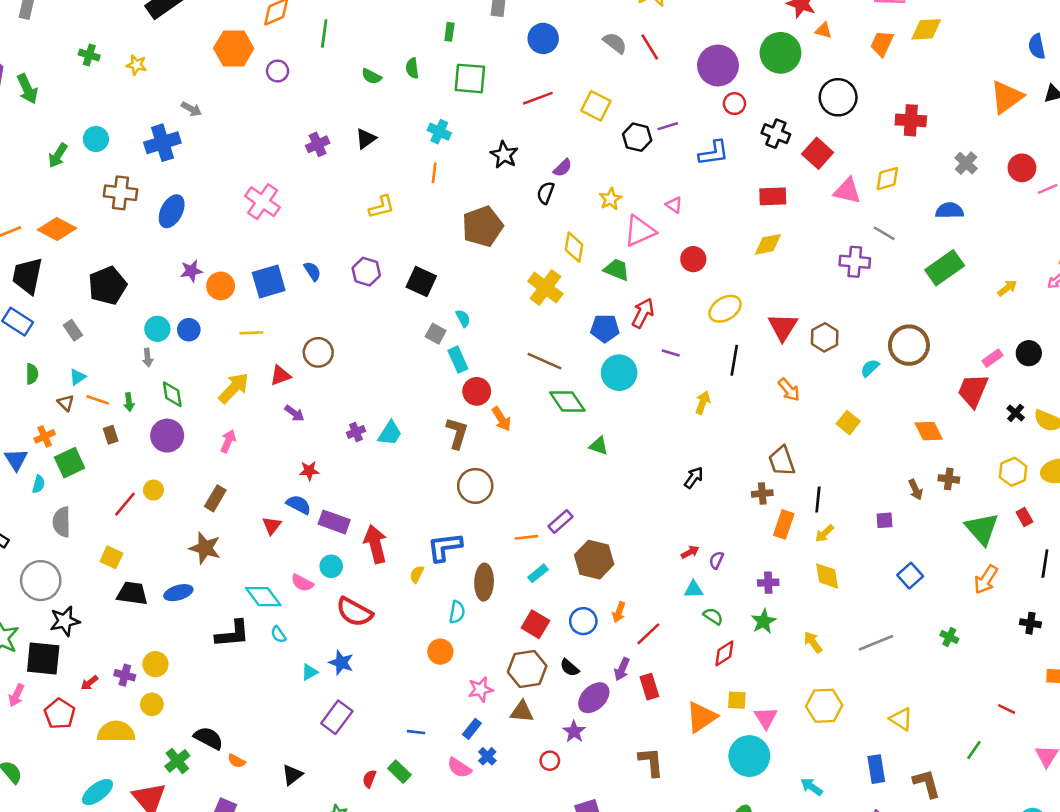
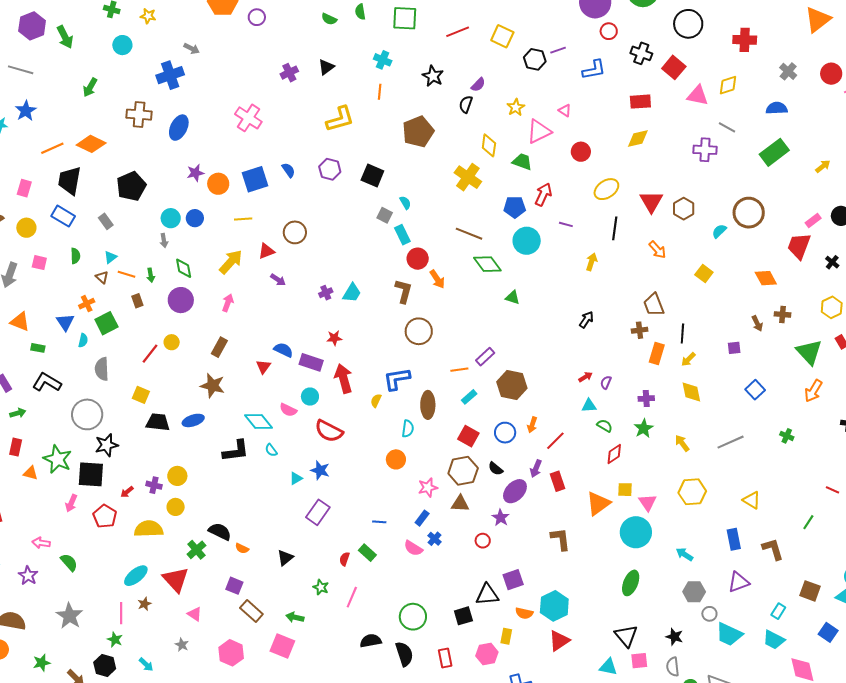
cyan circle: (96, 139) -> (122, 45), moved
yellow L-shape: (382, 207) -> (340, 119), size x1.4
red star: (309, 471) -> (334, 338), moved

